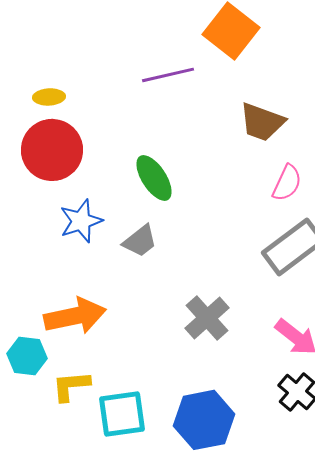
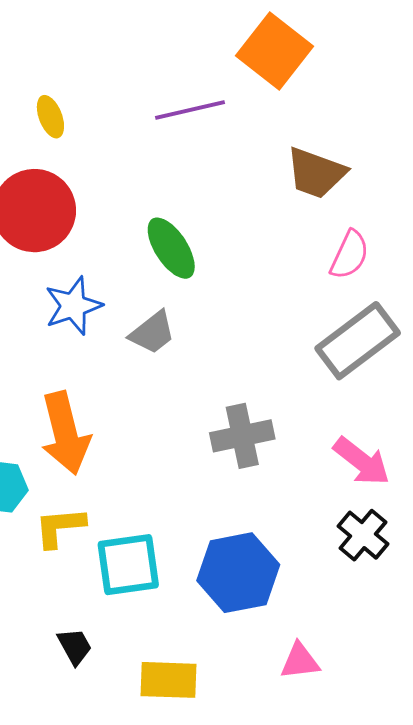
yellow ellipse: (49, 97) -> (50, 117), moved, turned 72
orange arrow: (75, 316) -> (65, 433), turned 88
gray cross: (207, 318) -> (242, 436), turned 30

